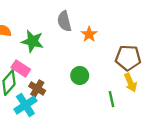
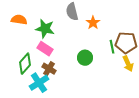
pink rectangle: (21, 68) -> (45, 49), moved
green line: (112, 99) -> (112, 47), moved

